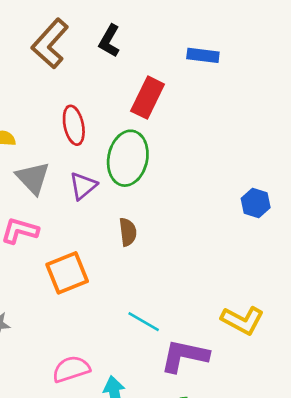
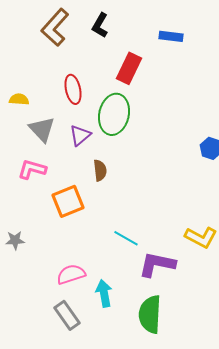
brown semicircle: (128, 232) -> (100, 170), moved

